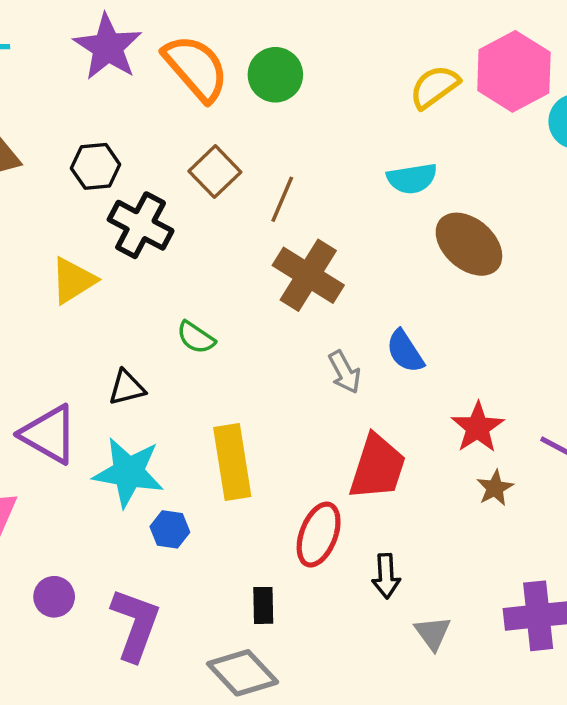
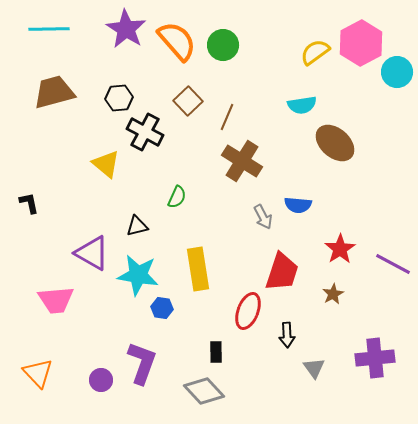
yellow triangle: (73, 280) -> (106, 164), turned -48
green semicircle: (196, 337) -> (177, 197), turned -100
blue semicircle: (405, 351) -> (298, 205), turned -52
brown star: (495, 488) -> (333, 294), moved
purple circle: (54, 597) -> (101, 380), moved

